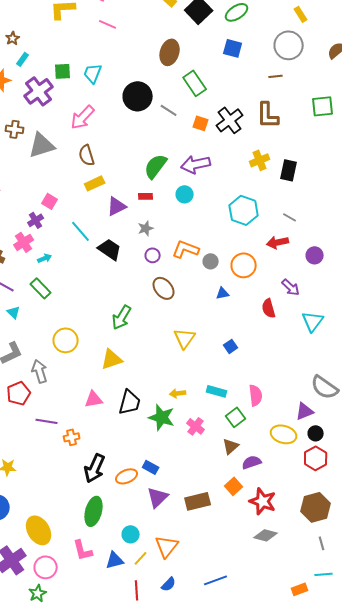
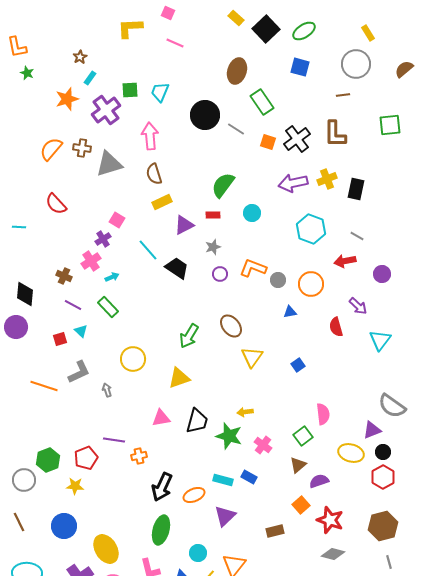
pink arrow: (83, 117) -> (150, 136), turned 132
purple arrow: (196, 164) -> (293, 183), moved
brown ellipse: (164, 288) -> (231, 326), moved
gray arrow: (40, 371) -> (107, 390), size x0.6
cyan rectangle: (217, 391) -> (223, 480), moved
red pentagon: (19, 393) -> (86, 458), moved
blue rectangle: (151, 467) -> (249, 477), moved
brown rectangle: (198, 501) -> (275, 531), moved, size x0.7

